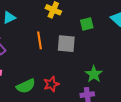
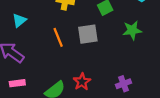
green star: (94, 74) -> (132, 30), moved, turned -30

